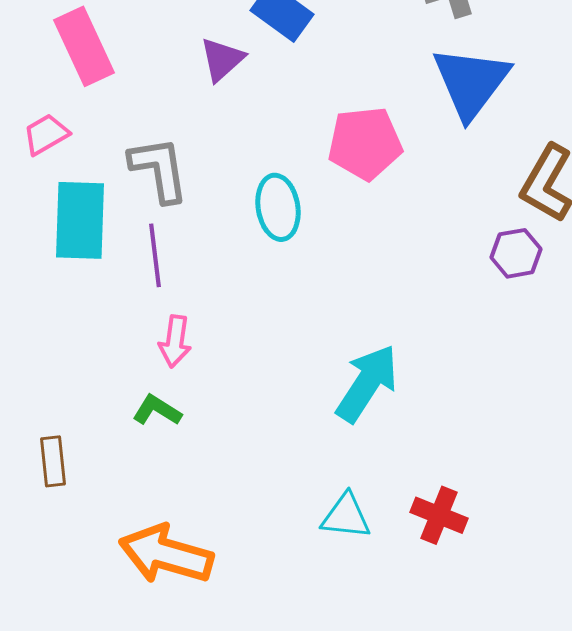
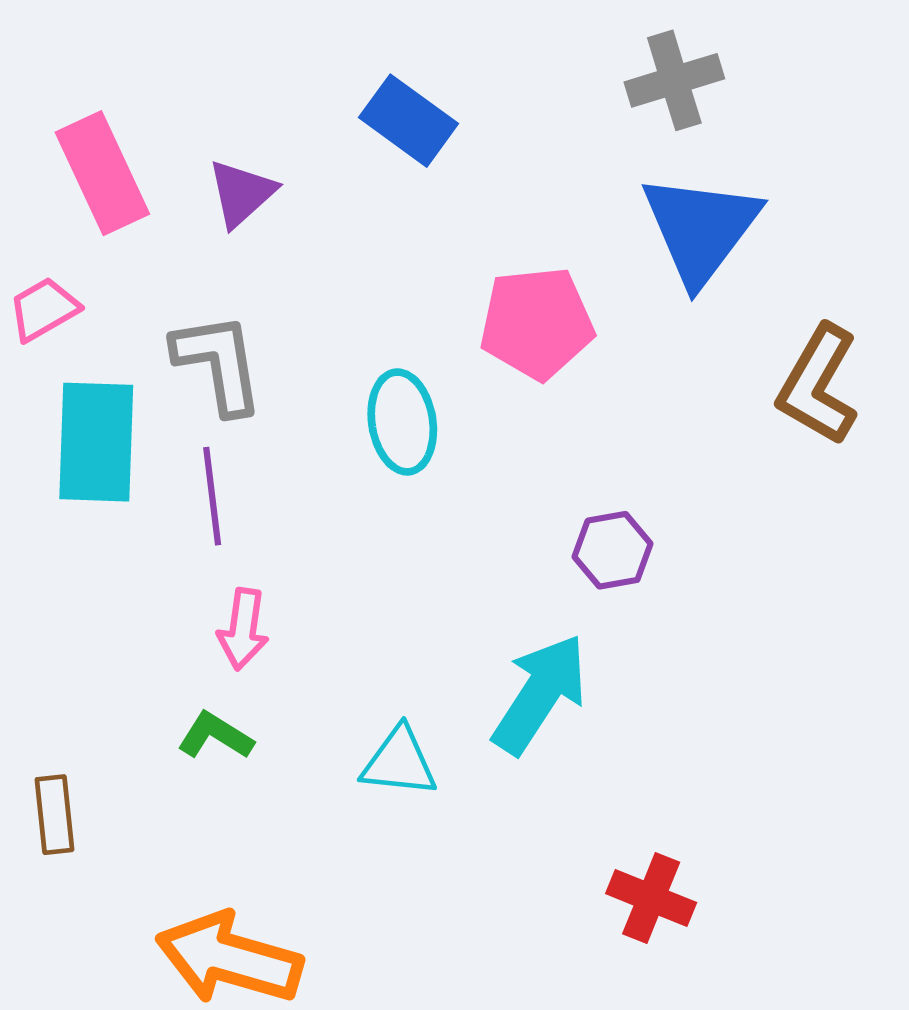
purple triangle: (222, 59) -> (242, 193), moved
purple hexagon: (516, 253) -> (612, 550), moved
cyan triangle: (346, 516) -> (399, 762), moved

